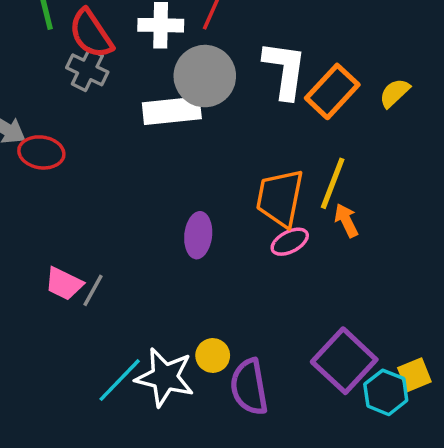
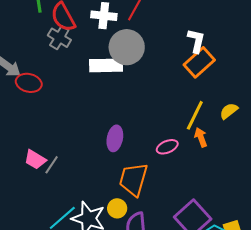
white L-shape: (285, 70) -> (196, 41), moved, size x0.7
yellow semicircle: (395, 93) -> (229, 111), moved
orange trapezoid: (280, 198) -> (133, 179), moved

